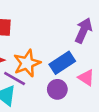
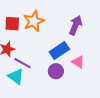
orange star: (27, 63) -> (34, 21), moved

